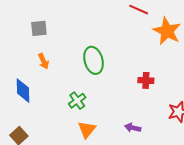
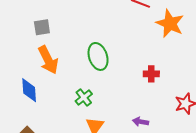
orange arrow: (44, 61) -> (48, 60), size x1.8

